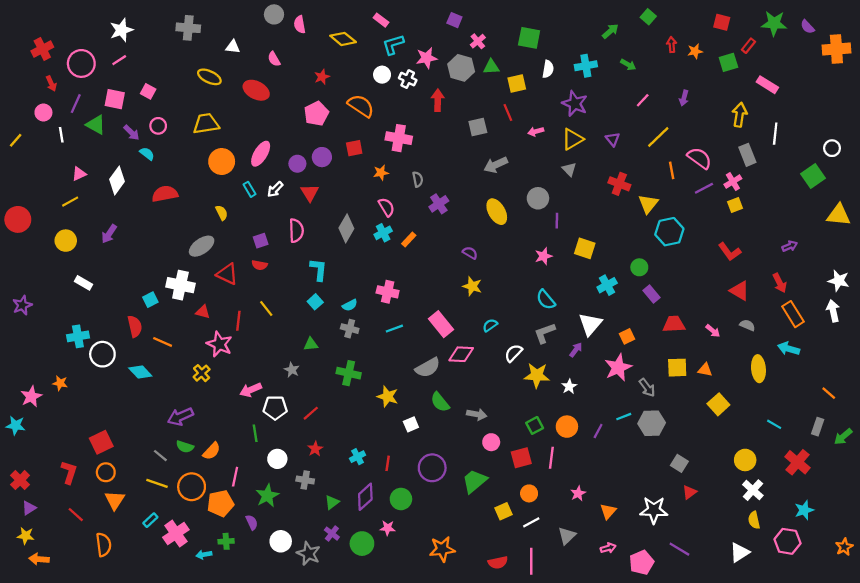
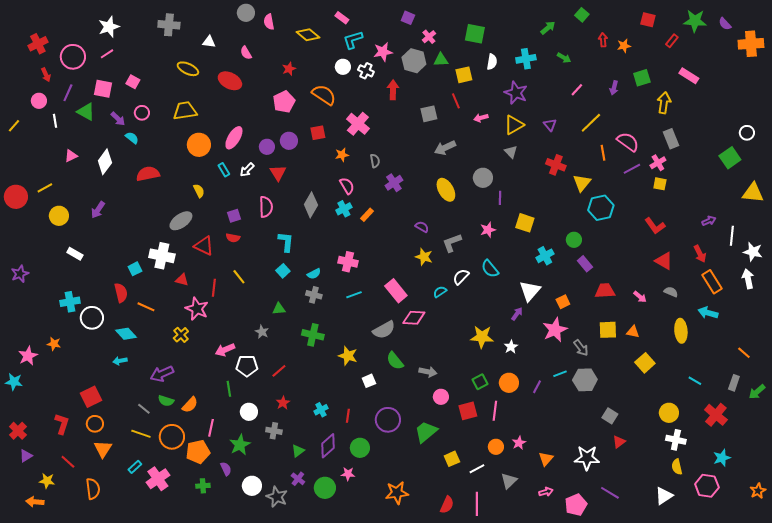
green square: (728, 62) -> (642, 78), moved
white line: (775, 134) -> (732, 236), moved
pink cross: (399, 138) -> (358, 124), turned 30
yellow line: (70, 202) -> (45, 188), moved
yellow square: (735, 205) -> (660, 184), turned 32
gray L-shape: (545, 333) -> (452, 243), moved
white semicircle: (513, 353) -> (461, 277), moved
white cross: (753, 490) -> (676, 440), turned -30
orange circle: (529, 493) -> (496, 447), moved
yellow star: (26, 536) -> (47, 481), moved
cyan arrow: (204, 555) -> (120, 361), moved
red semicircle: (498, 562) -> (447, 505), turned -54

